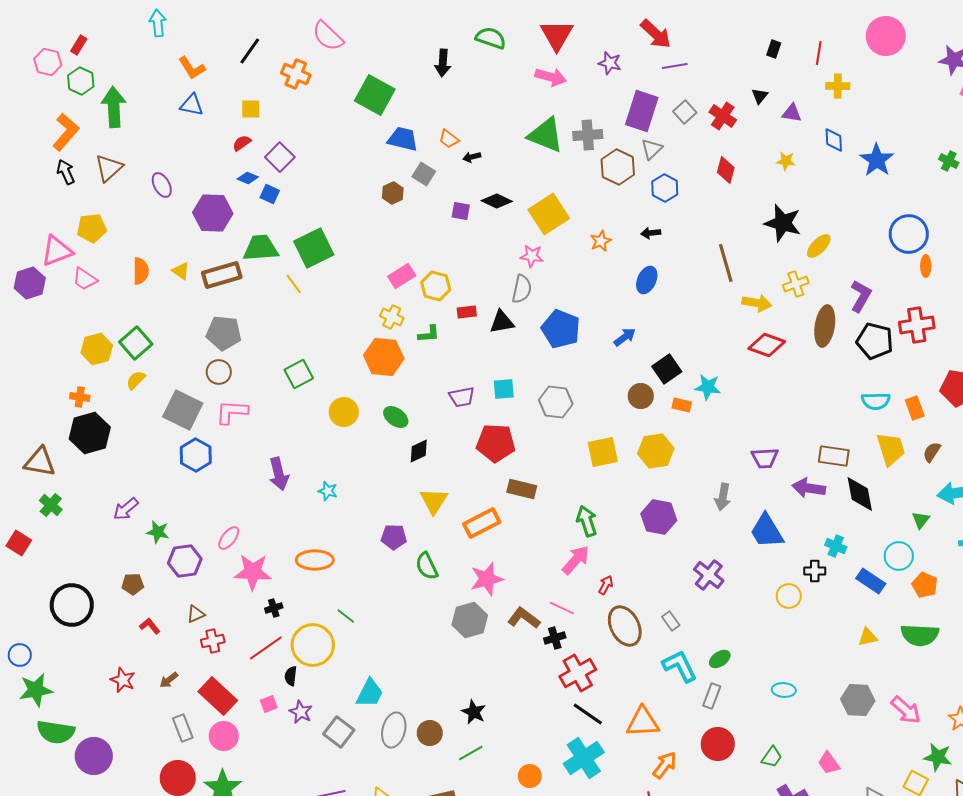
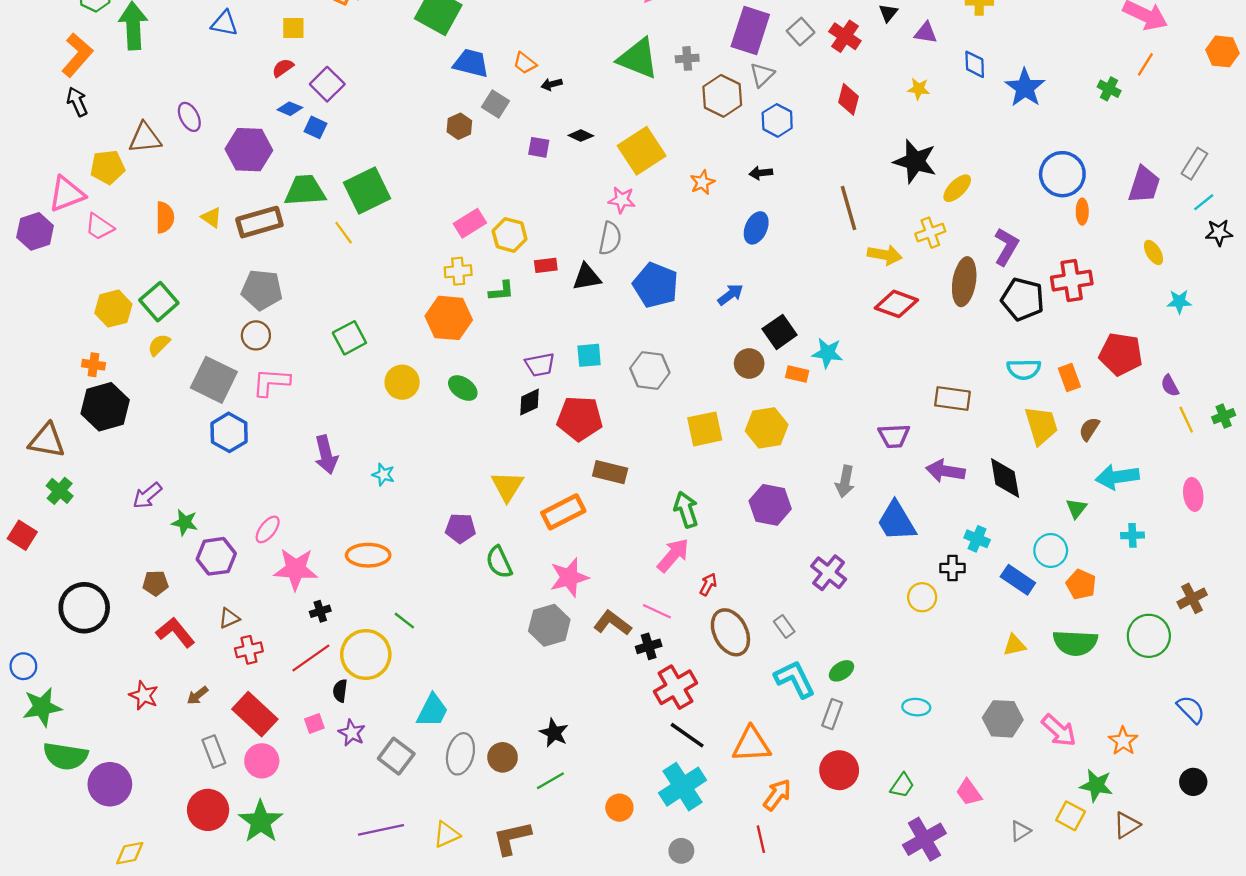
gray cross: (588, 135) -> (687, 58), size x0.7
brown triangle: (109, 168) -> (145, 138), moved, turned 36
black diamond: (497, 201) -> (581, 136), size x0.7
yellow cross: (392, 317) -> (458, 271), turned -30
black diamond: (419, 451) -> (529, 402), moved
brown rectangle: (834, 456) -> (952, 399), moved
red L-shape: (150, 626) -> (175, 632), size x1.6

